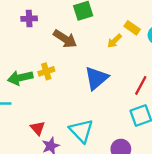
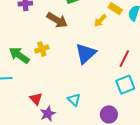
green arrow: (20, 78) -> (19, 55), turned 50
cyan triangle: (81, 131) -> (74, 100), size x0.6

